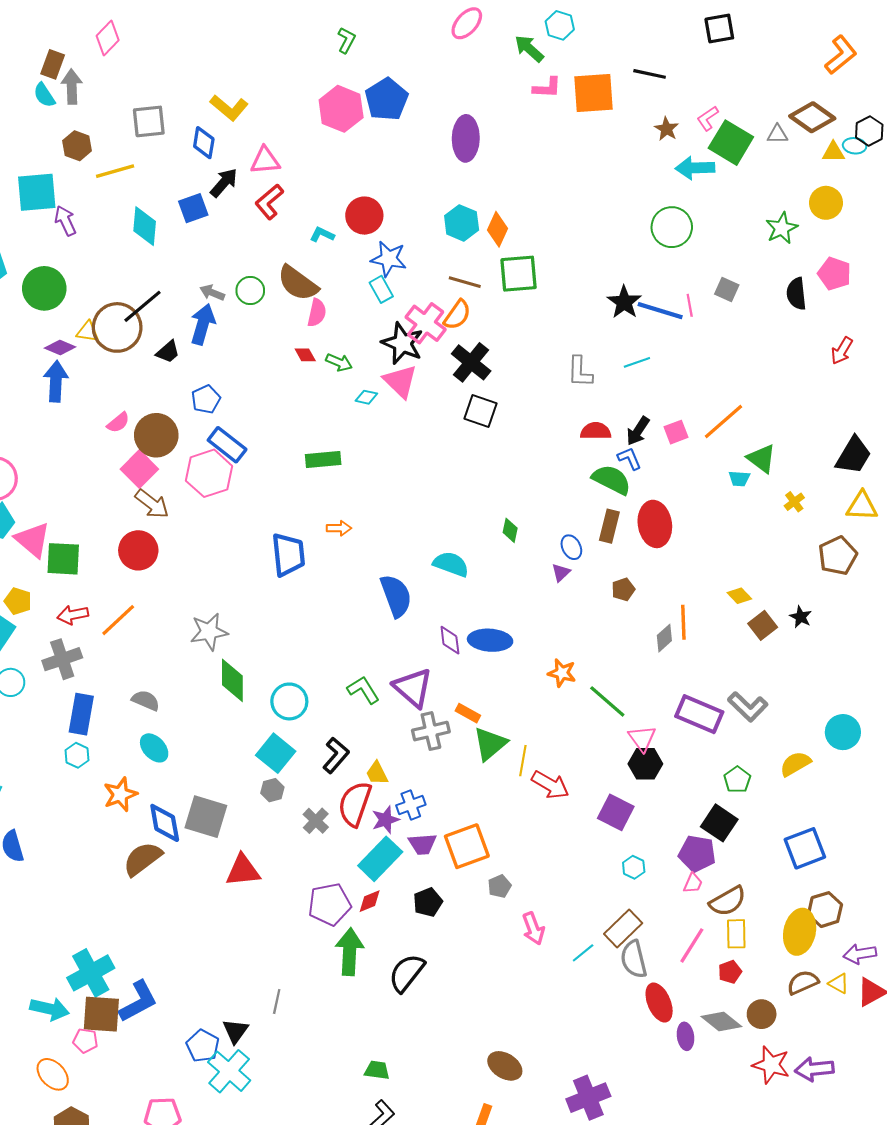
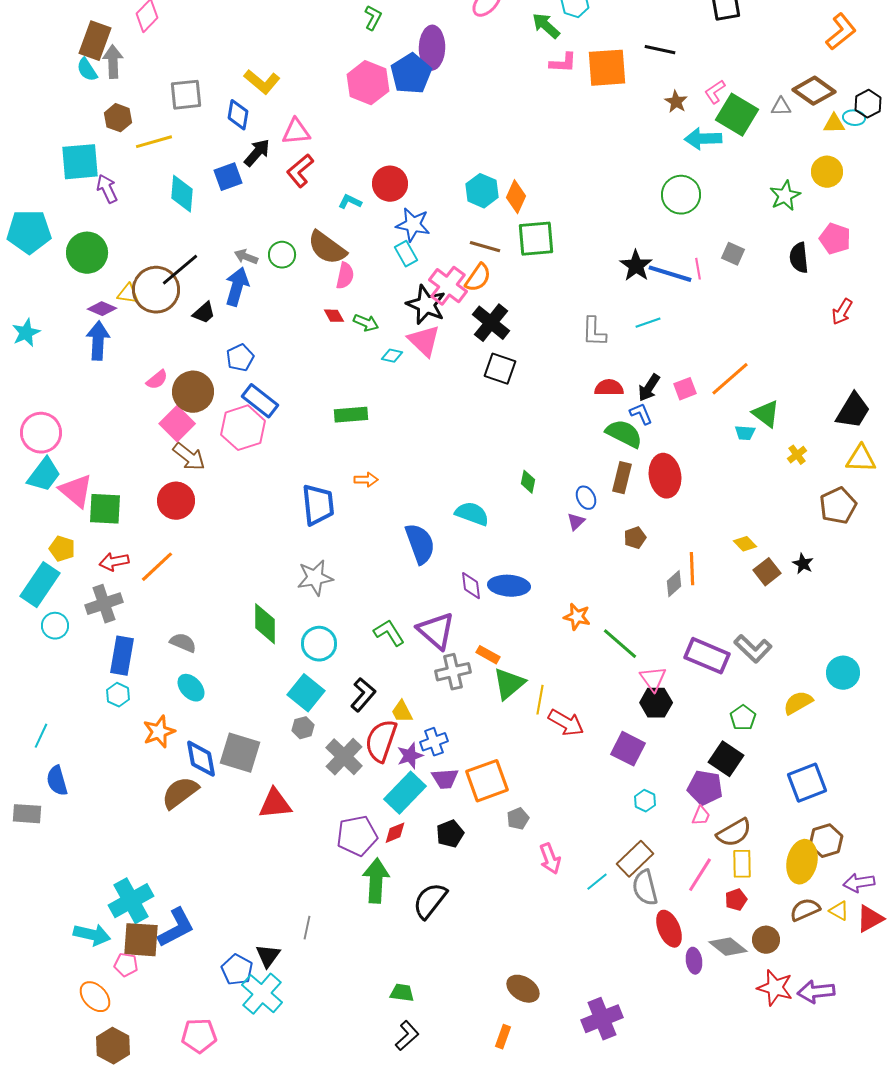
brown rectangle: (53, 64) -> (95, 41), size x1.4
purple ellipse: (466, 138) -> (432, 48), moved
gray star: (209, 632) -> (315, 578), moved
gray cross: (316, 821) -> (344, 757), size x1.5

